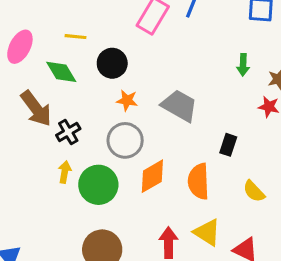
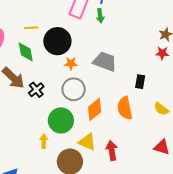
black circle: (112, 63) -> (57, 41), size x1.4
green arrow: (243, 65) -> (100, 16), moved
green diamond: (61, 72) -> (26, 52), turned 30
yellow arrow: (65, 172) -> (44, 141), moved
yellow triangle: (207, 232) -> (87, 142), moved

